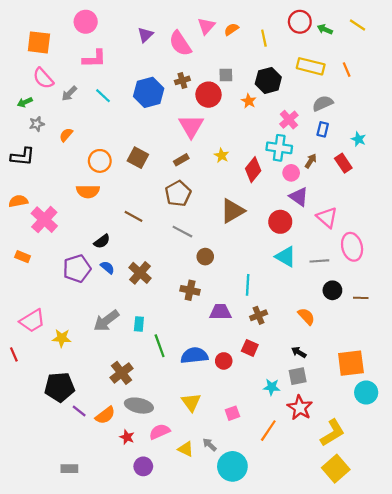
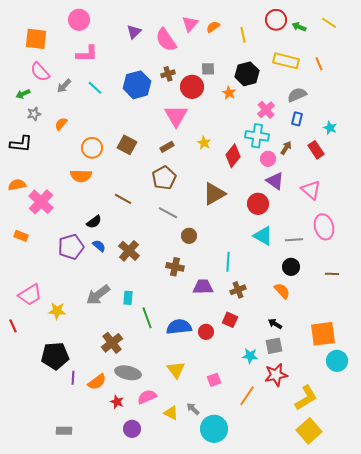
pink triangle: (327, 217) -> (311, 190), moved
black circle: (332, 290) -> (291, 267), moved
red star: (300, 408) -> (276, 375), turned 30
purple line: (79, 411) -> (73, 378), turned 56

